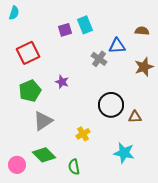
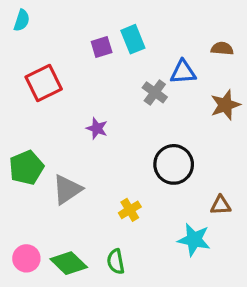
green pentagon: (30, 91) -> (26, 168), moved
brown triangle: (135, 117) -> (221, 205), moved
green diamond: (44, 155) -> (69, 263), moved

